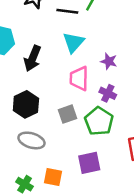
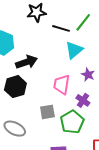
cyan triangle: (73, 42) -> (74, 50), moved
black arrow: (33, 58) -> (27, 62), turned -140
black hexagon: (26, 104) -> (15, 87), moved

